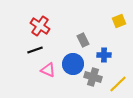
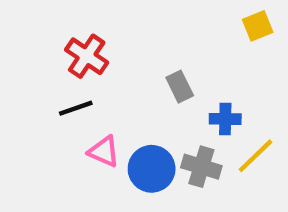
yellow square: (119, 21) -> (258, 26), moved
blue circle: (73, 64) -> (152, 169), moved
yellow line: (118, 84) -> (256, 156), moved

